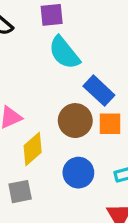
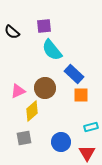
brown circle: (75, 121) -> (45, 88), moved
blue circle: (78, 173) -> (61, 142), moved

